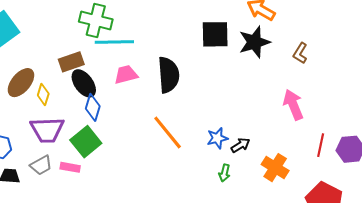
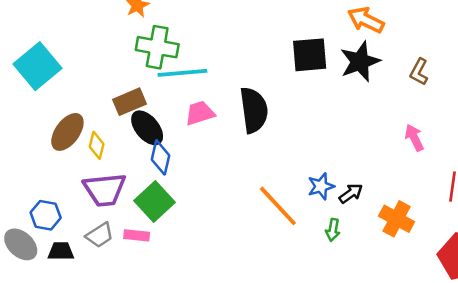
pink arrow: (293, 105) -> (414, 138), size x0.7
orange line: (168, 133) -> (278, 206), moved

